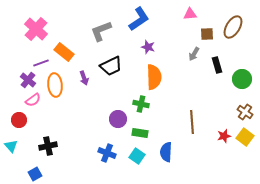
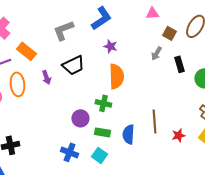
brown square: (207, 34) -> (169, 33), turned 32
red star: (224, 136) -> (178, 135), moved
blue semicircle: (166, 152) -> (128, 134), moved

